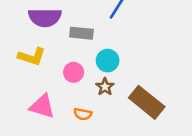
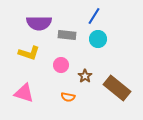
cyan circle: (108, 61) -> (98, 39), moved
pink triangle: (42, 106) -> (24, 93), moved

